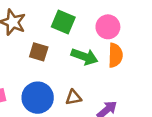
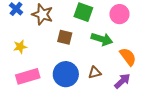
orange semicircle: (115, 55) -> (128, 57), moved, turned -36

